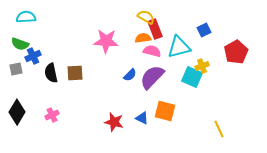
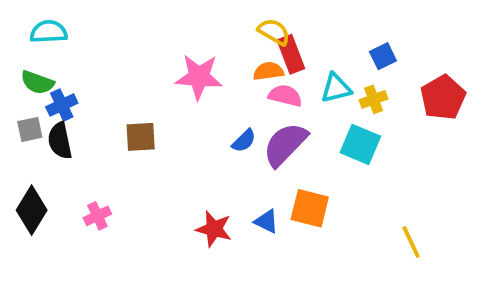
cyan triangle: (179, 47) -> (336, 88), size x0.7
yellow cross: (202, 66) -> (374, 99), moved
black semicircle: (51, 73) -> (60, 141), moved

